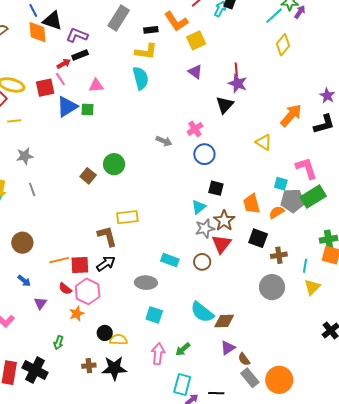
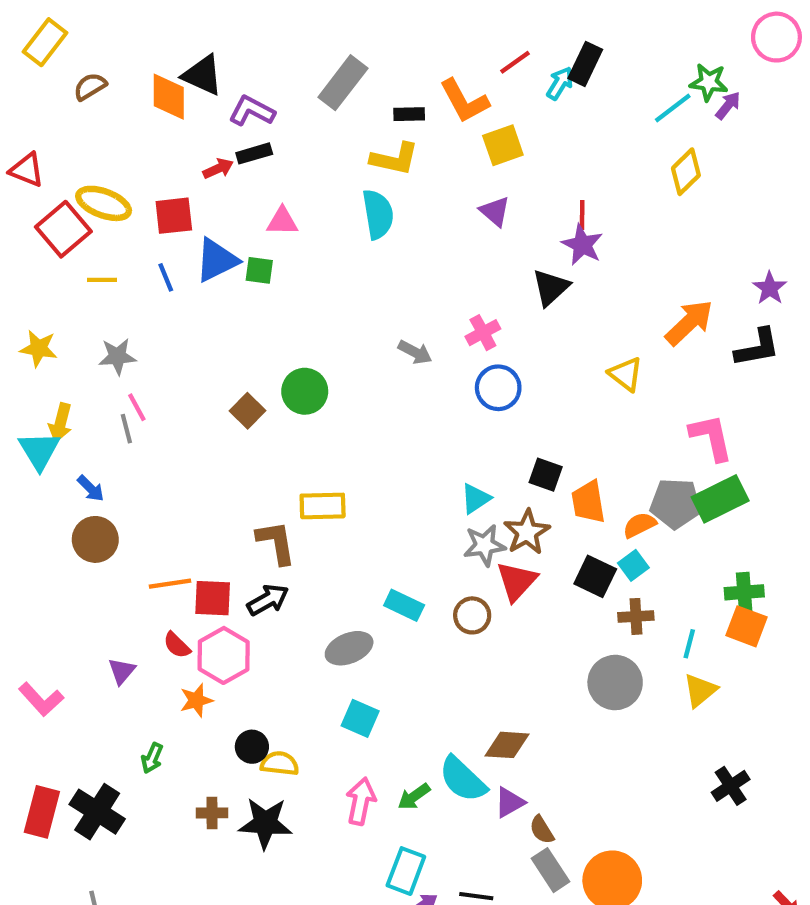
blue line: (33, 10) -> (166, 277), moved
pink line: (60, 79) -> (137, 407), moved
cyan square: (281, 184) -> (633, 565), moved, turned 32
black square: (216, 188) -> (546, 475), moved
blue arrow: (24, 281) -> (91, 488), moved
gray ellipse: (146, 283) -> (349, 648), turned -30
cyan semicircle: (202, 312) -> (463, 779), moved

